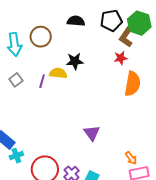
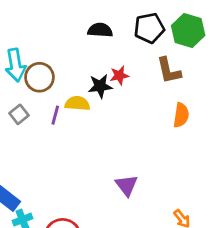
brown circle: (41, 37) -> (39, 77), moved
brown L-shape: (126, 37) -> (169, 71), moved, turned -45
red star: (121, 58) -> (119, 75), moved
orange semicircle: (132, 84) -> (181, 115), size x0.7

